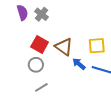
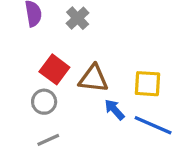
gray cross: (42, 14) -> (78, 18), moved
brown triangle: (64, 47) -> (93, 79), turned -36

